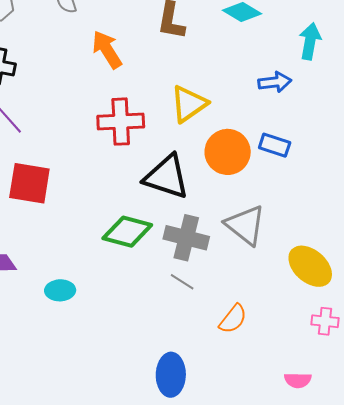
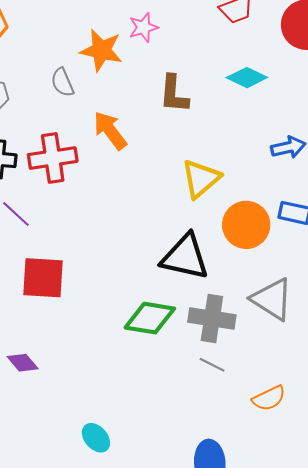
red cross: (121, 122) -> (53, 158), moved
cyan ellipse: (60, 290) -> (96, 438), moved, turned 56
orange semicircle: (233, 319) -> (269, 398), turned 32

